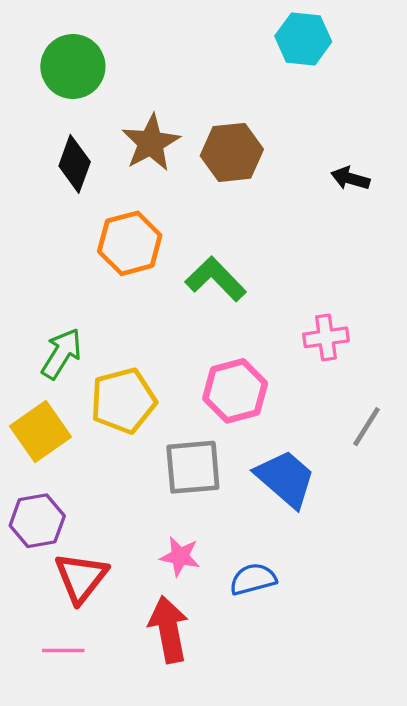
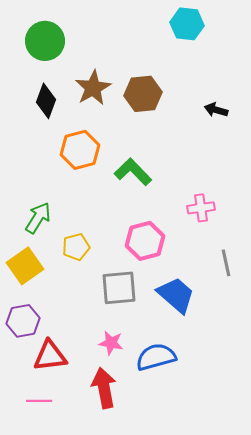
yellow pentagon: (123, 401) -> (76, 247), size x0.7
gray line: (367, 427) -> (226, 263), turned -44
red triangle: (81, 577) -> (50, 356), turned 45
blue semicircle: (253, 579) -> (156, 357), size x1.4

